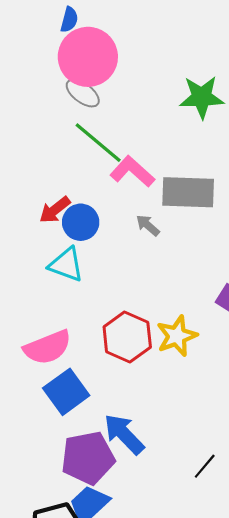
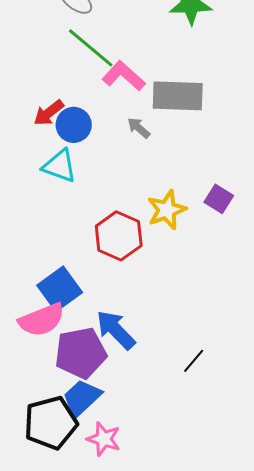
yellow star: (177, 336) -> (167, 210), moved
pink semicircle: (48, 347) -> (42, 320), moved

